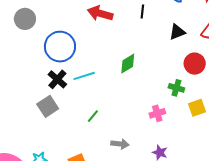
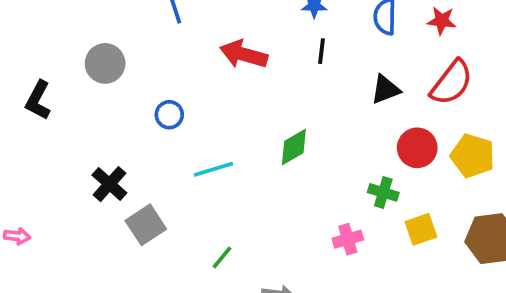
blue circle: (60, 47) -> (169, 115), size x0.5
black cross: (57, 79) -> (109, 184), moved
green line: (93, 116) -> (222, 257), moved

